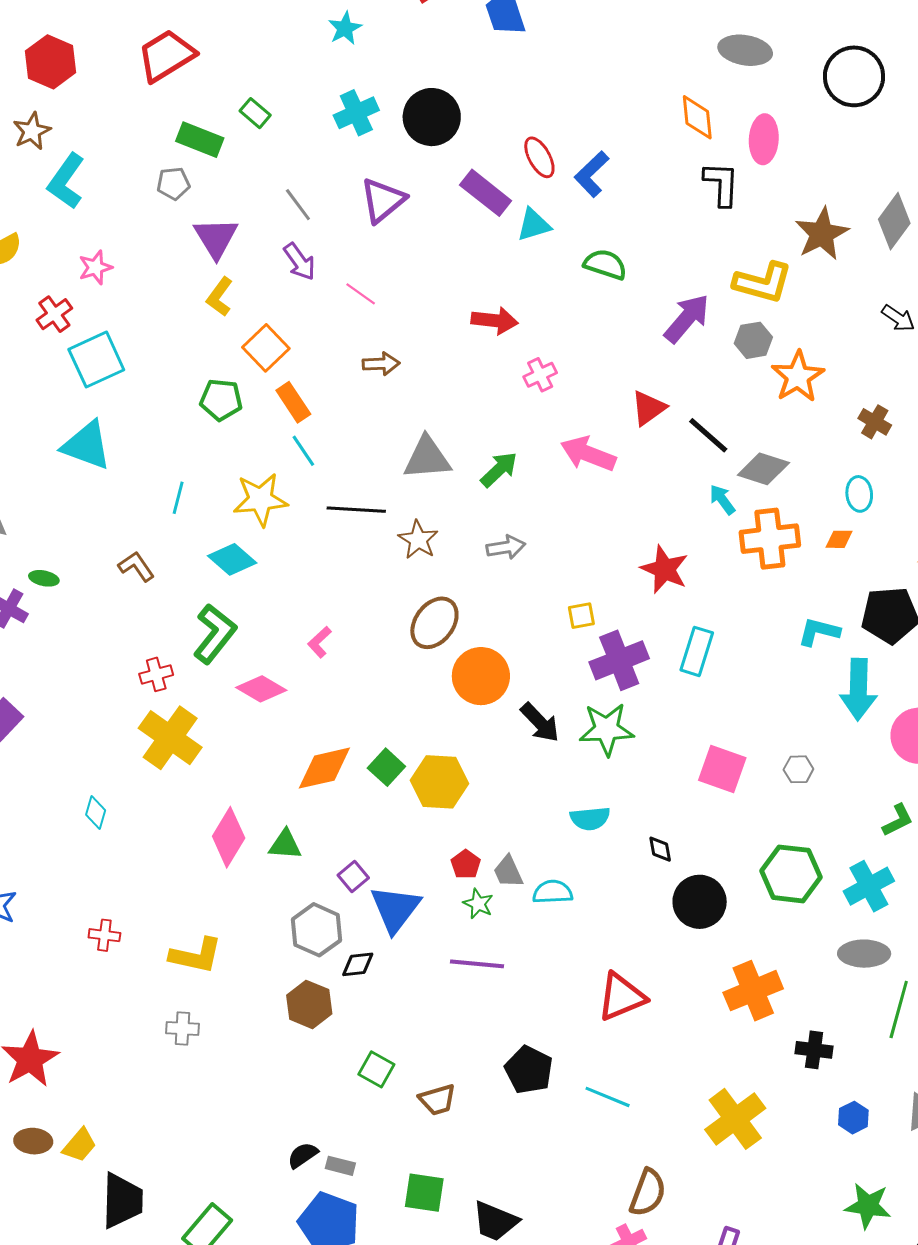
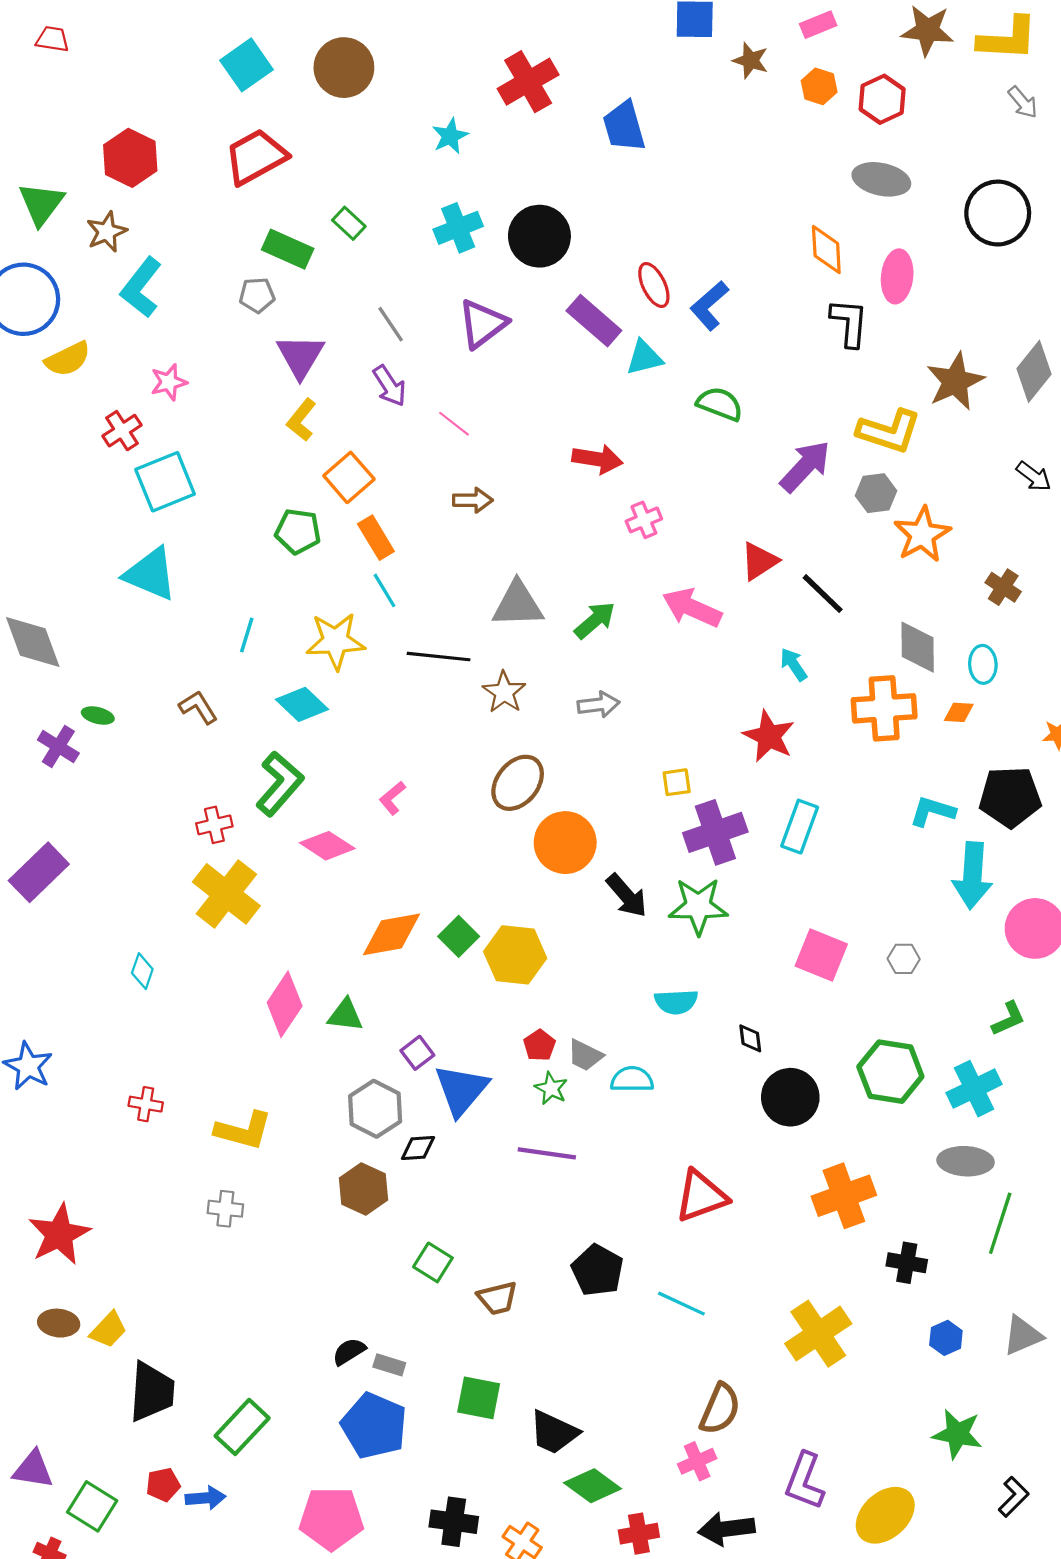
gray diamond: (763, 469) -> (918, 647), moved, turned 69
cyan arrow: (722, 500) -> (794, 664), moved
gray trapezoid: (508, 872) -> (585, 1055), turned -42

